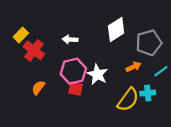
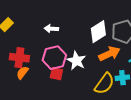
white diamond: (116, 30) -> (98, 32), moved
red cross: (34, 50) -> (19, 58), moved, turned -30
orange arrow: (134, 67) -> (109, 54), size x1.5

